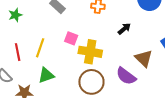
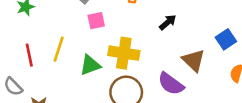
pink square: (71, 38) -> (96, 21), moved, turned -32
green triangle: (46, 75) -> (90, 65), moved

